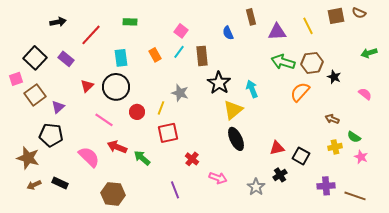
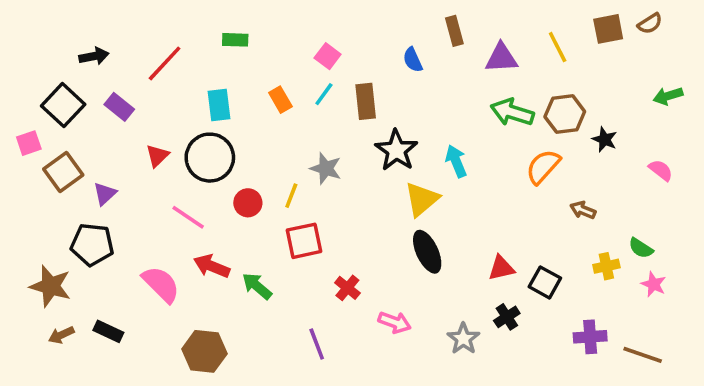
brown semicircle: (359, 13) -> (650, 24), turned -56
black arrow: (58, 22) -> (94, 56), moved
brown arrow: (332, 119) -> (583, 210), moved

